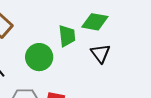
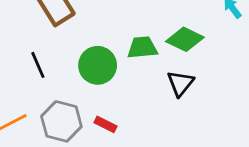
green trapezoid: (67, 36) -> (142, 48), turned -105

